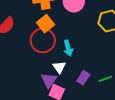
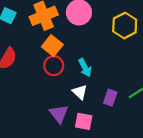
red circle: (43, 40) -> (54, 66), size x0.7
purple triangle: (49, 80) -> (59, 114), moved

